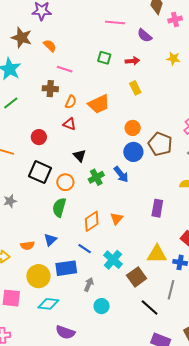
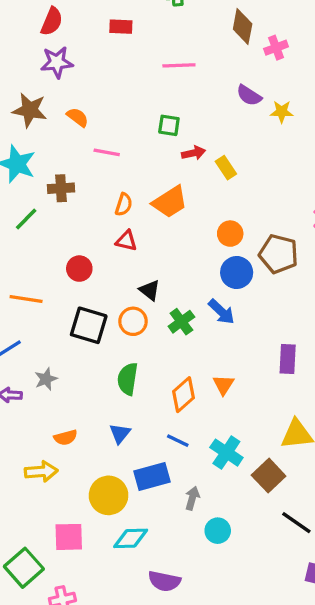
purple semicircle: (145, 35) -> (249, 95), moved
red arrow: (132, 61) -> (193, 153), moved
brown cross: (50, 89) -> (61, 188), moved
orange circle: (65, 182) -> (133, 321), moved
orange semicircle: (27, 245) -> (66, 437), moved

